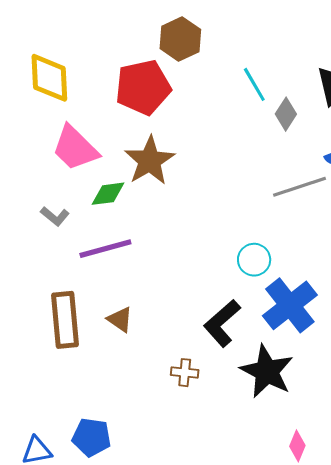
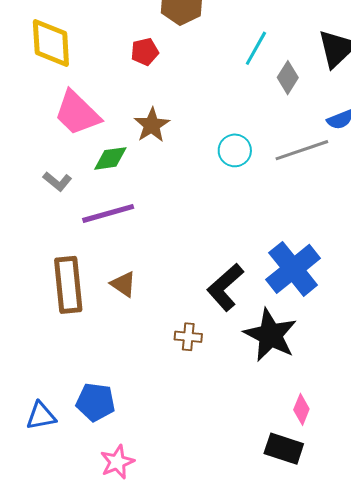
cyan line: (254, 84) -> (256, 48), turned 60
red pentagon: (143, 87) -> (145, 52), size x0.5
brown star: (150, 161) -> (152, 125), size x0.7
cyan circle: (254, 260) -> (235, 150), moved

